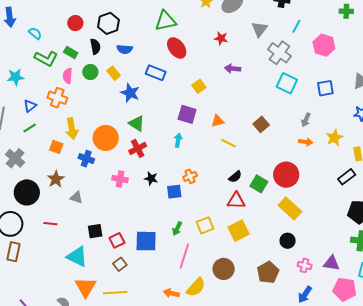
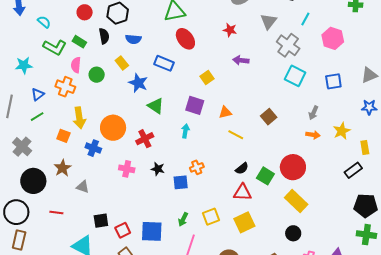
green circle: (90, 72) -> (97, 75), moved
green triangle: (137, 123) -> (156, 106), moved

